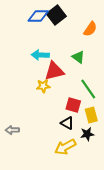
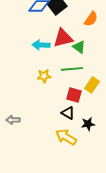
red triangle: (54, 71) -> (63, 38), moved
green line: (88, 89) -> (72, 69), moved, turned -60
yellow rectangle: (91, 115) -> (92, 85), moved, turned 49
yellow arrow: (65, 147) -> (66, 137), turned 60

